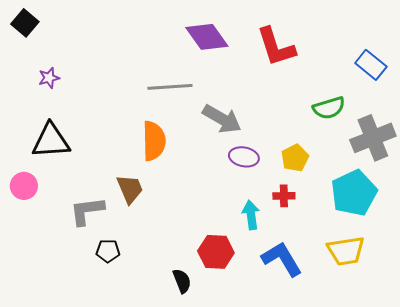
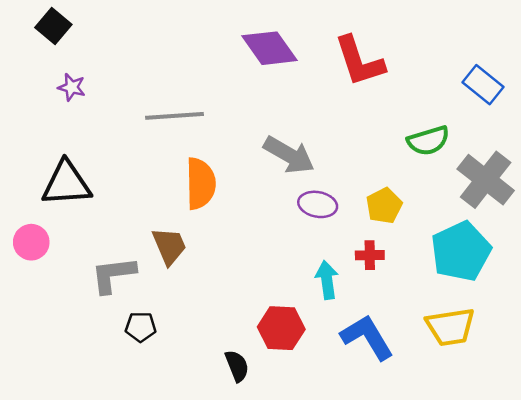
black square: (25, 23) -> (53, 26), moved
purple star: (49, 78) -> (72, 87), moved, turned 30
gray line: (170, 87) -> (174, 116), moved
gray cross: (373, 138) -> (486, 180), turned -30

